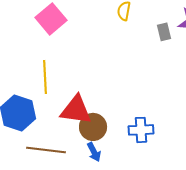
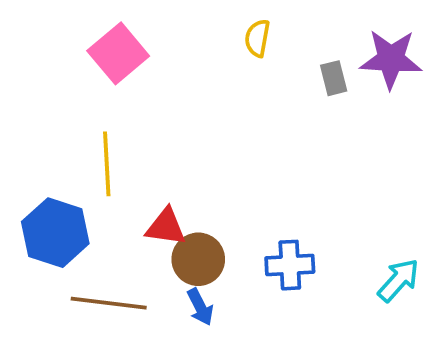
red triangle: (76, 110) -> (166, 227), size x0.7

